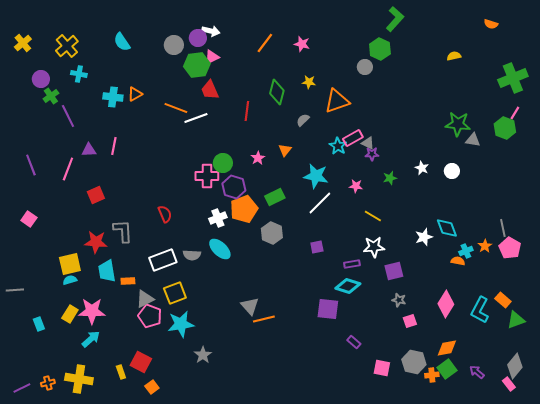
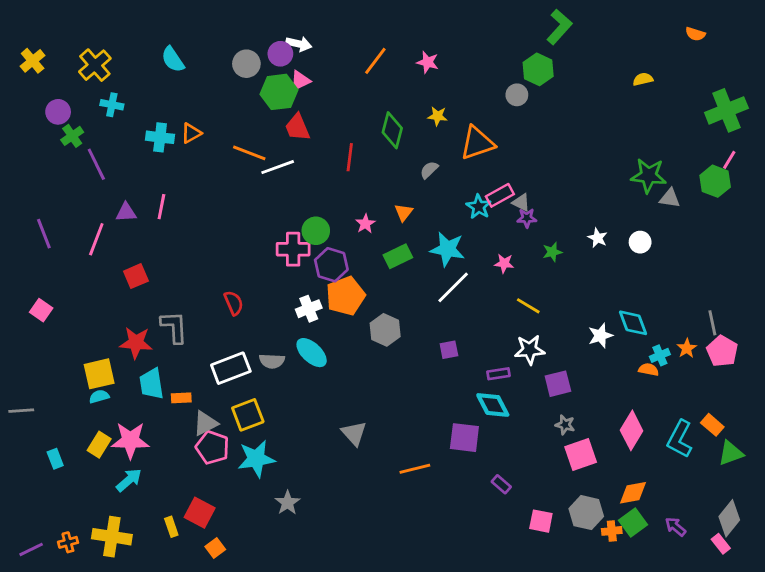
green rectangle: (275, 197) -> (398, 256), moved
cyan diamond: (348, 286) -> (493, 405), turned 45
orange line: (264, 319) -> (415, 469), moved
pink square: (410, 321) -> (581, 455), size x1.6

